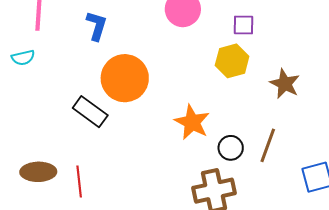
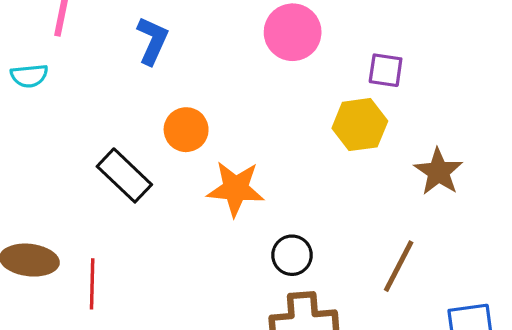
orange circle: (125, 78) -> (186, 130), size x0.6
orange star: (192, 122) -> (236, 189), moved, turned -30
black circle: (231, 148) -> (292, 255), moved

